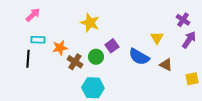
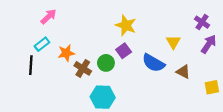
pink arrow: (33, 15) -> (49, 17), moved
yellow star: (90, 23) -> (126, 25), moved
cyan rectangle: (38, 40) -> (42, 44), turned -40

